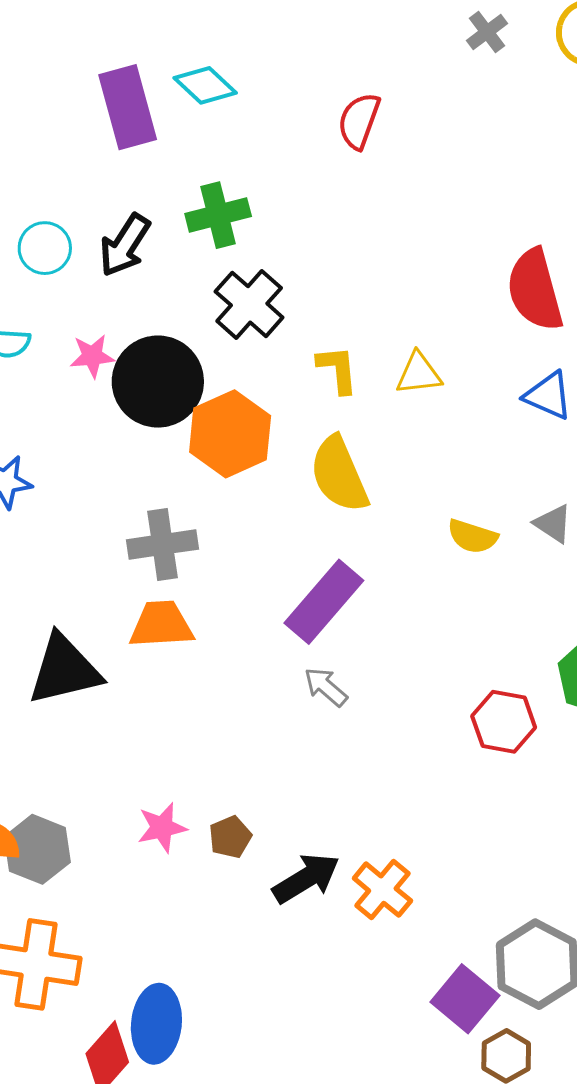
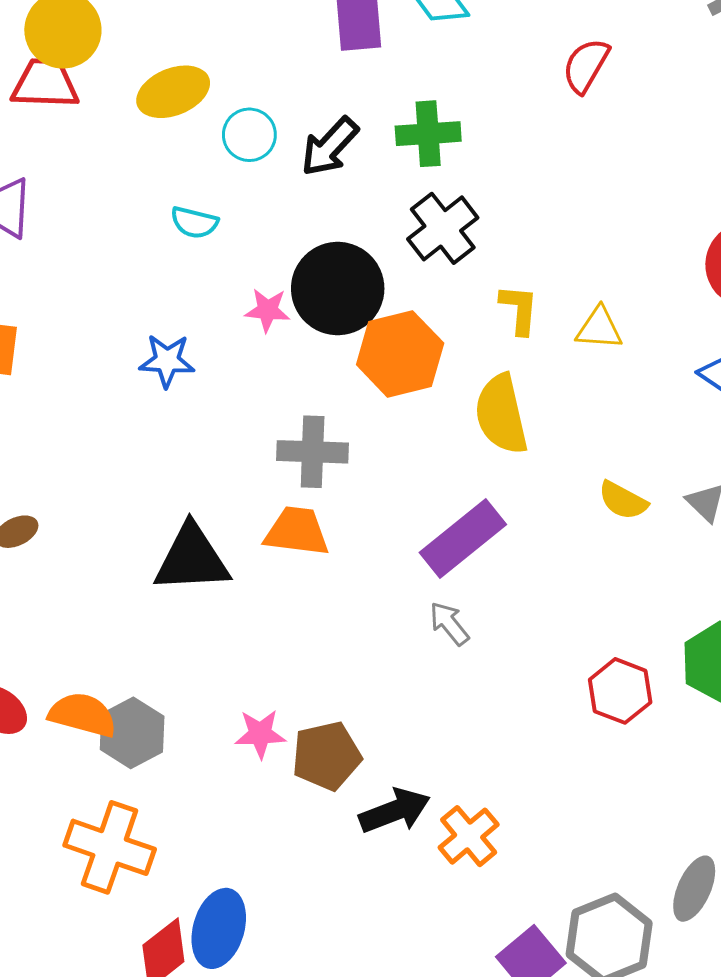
pink star: (92, 356) -> (267, 310), moved
brown pentagon: (230, 837) -> (326, 756), size x1.6

